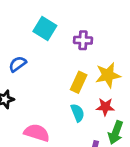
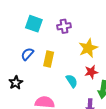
blue semicircle: (18, 64) -> (27, 54), moved
yellow rectangle: (79, 82) -> (49, 59), moved

